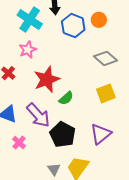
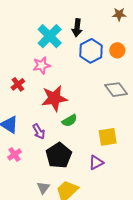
yellow square: (106, 93) -> (108, 137), moved
purple arrow: (38, 115) -> (39, 132), size x0.6
purple triangle: (101, 134) -> (96, 163), size x0.7

